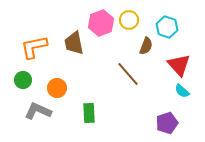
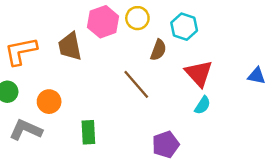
cyan semicircle: (182, 91) -> (203, 105), turned -98
purple pentagon: (167, 123) -> (166, 145), moved

